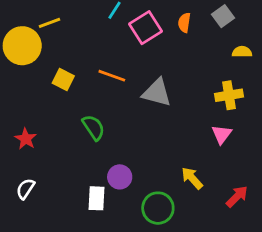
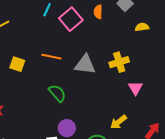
yellow cross: (229, 95) -> (119, 62), moved
green semicircle: (94, 127) -> (57, 93), moved
yellow arrow: (192, 178) -> (119, 122), turned -78

